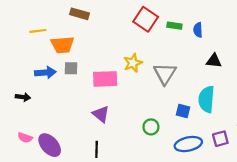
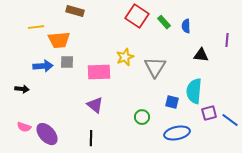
green rectangle: (174, 26) -> (164, 22), turned 40
purple square: (220, 139) -> (209, 113), moved

